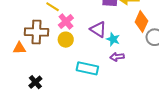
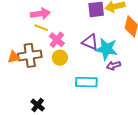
cyan star: (113, 39) -> (106, 49), size x1.6
orange triangle: (19, 48) -> (14, 57), moved

